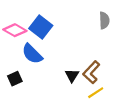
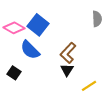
brown L-shape: (91, 72) -> (68, 53), moved
black square: (15, 79) -> (14, 73), turned -32

